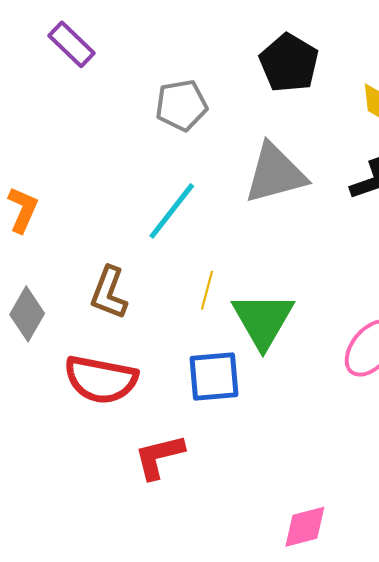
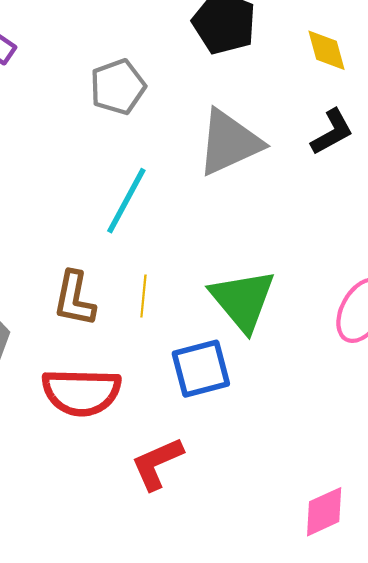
yellow line: (207, 290) -> (143, 296), moved

